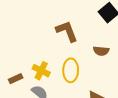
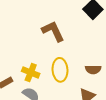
brown semicircle: (101, 51) -> (93, 69), moved

